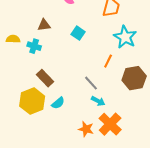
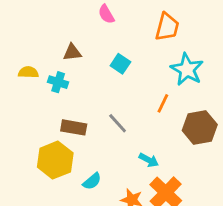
brown rectangle: (45, 78) -> (74, 127), turned -36
gray line: (91, 83) -> (118, 123), moved
cyan semicircle: (58, 103) -> (92, 181), moved

